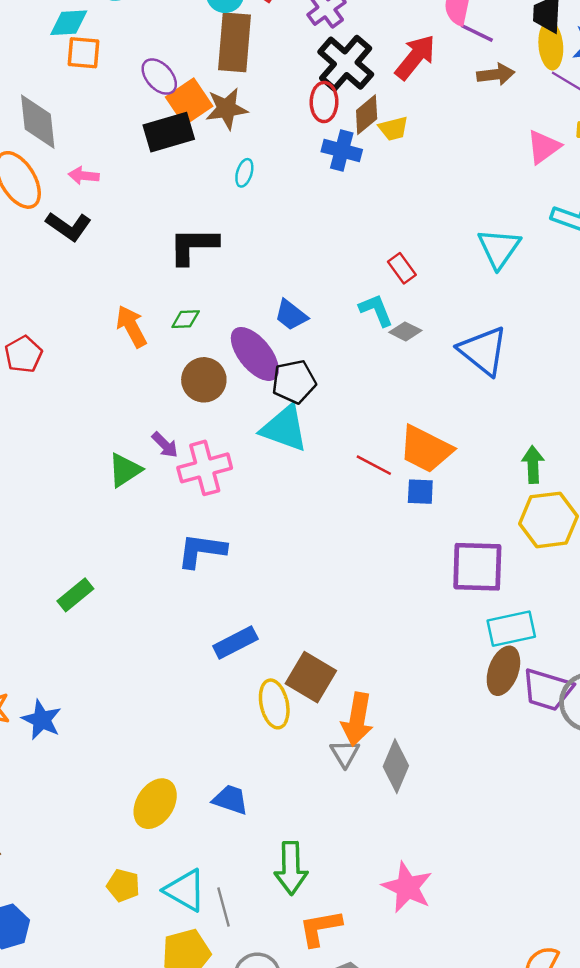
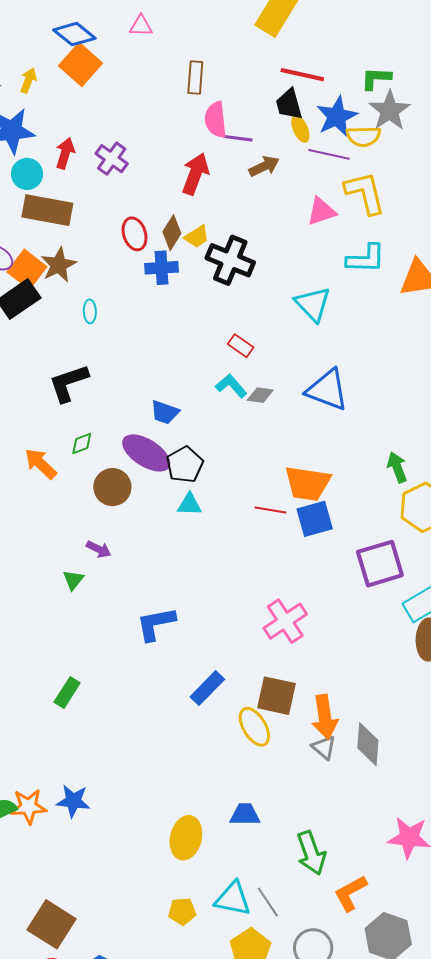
brown rectangle: (234, 42) -> (47, 210), turned -66
yellow ellipse: (551, 46) -> (300, 129), size x0.7
black cross: (346, 63) -> (230, 260), moved
pink triangle: (544, 147) -> (321, 211), turned 36
cyan triangle: (284, 428) -> (189, 504), size x0.6
pink cross: (205, 468) -> (285, 621), moved
green triangle: (125, 470) -> (73, 580), size x0.7
blue square: (420, 492) -> (315, 519), size x1.5

